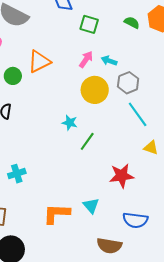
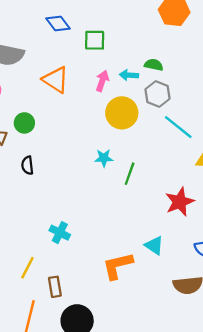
green semicircle: (132, 23) -> (154, 65), moved
orange triangle: (39, 62) -> (56, 80), moved, turned -45
cyan cross: (17, 174) -> (60, 233), turned -30

